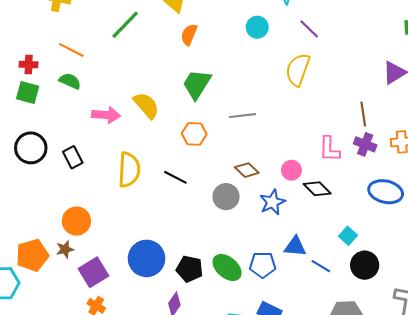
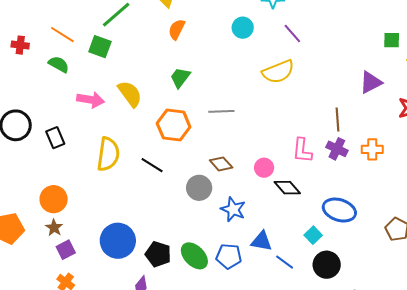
yellow semicircle: (298, 70) -> (278, 72), turned -136
green trapezoid: (197, 84) -> (180, 77), size x0.7
green square: (28, 93) -> (100, 47), moved
orange hexagon: (194, 134) -> (174, 125), size x1.4
blue ellipse: (386, 192) -> (339, 210), moved
blue star: (272, 202) -> (233, 209), moved, turned -30
brown star: (65, 249) -> (54, 228), moved, turned -30
purple square: (93, 272) -> (66, 250), size x0.7

